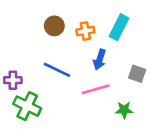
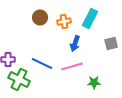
blue line: (57, 70) -> (42, 63), moved
gray square: (137, 74) -> (111, 43), moved, turned -32

